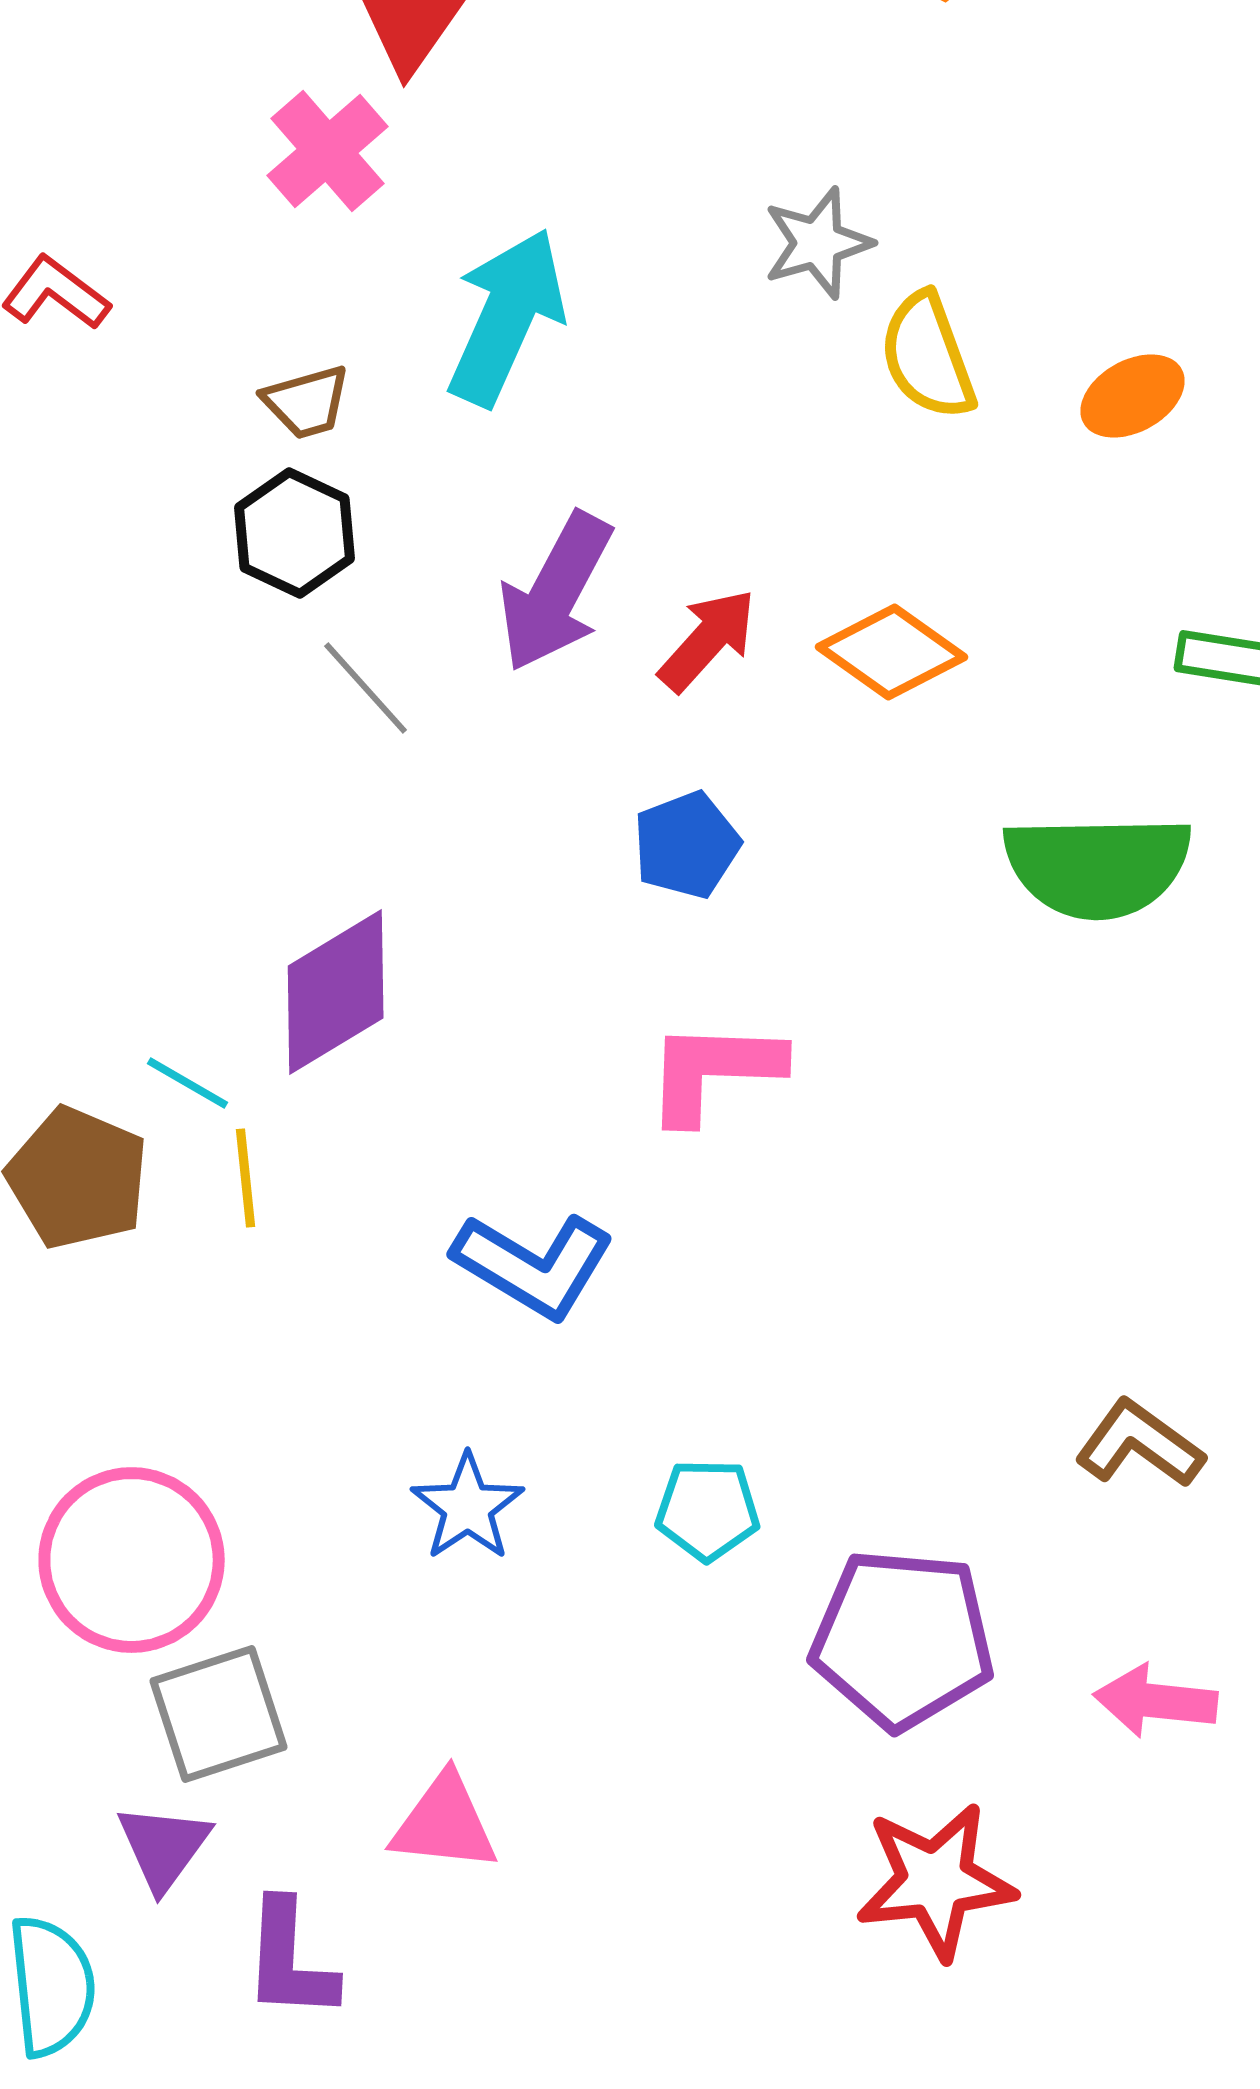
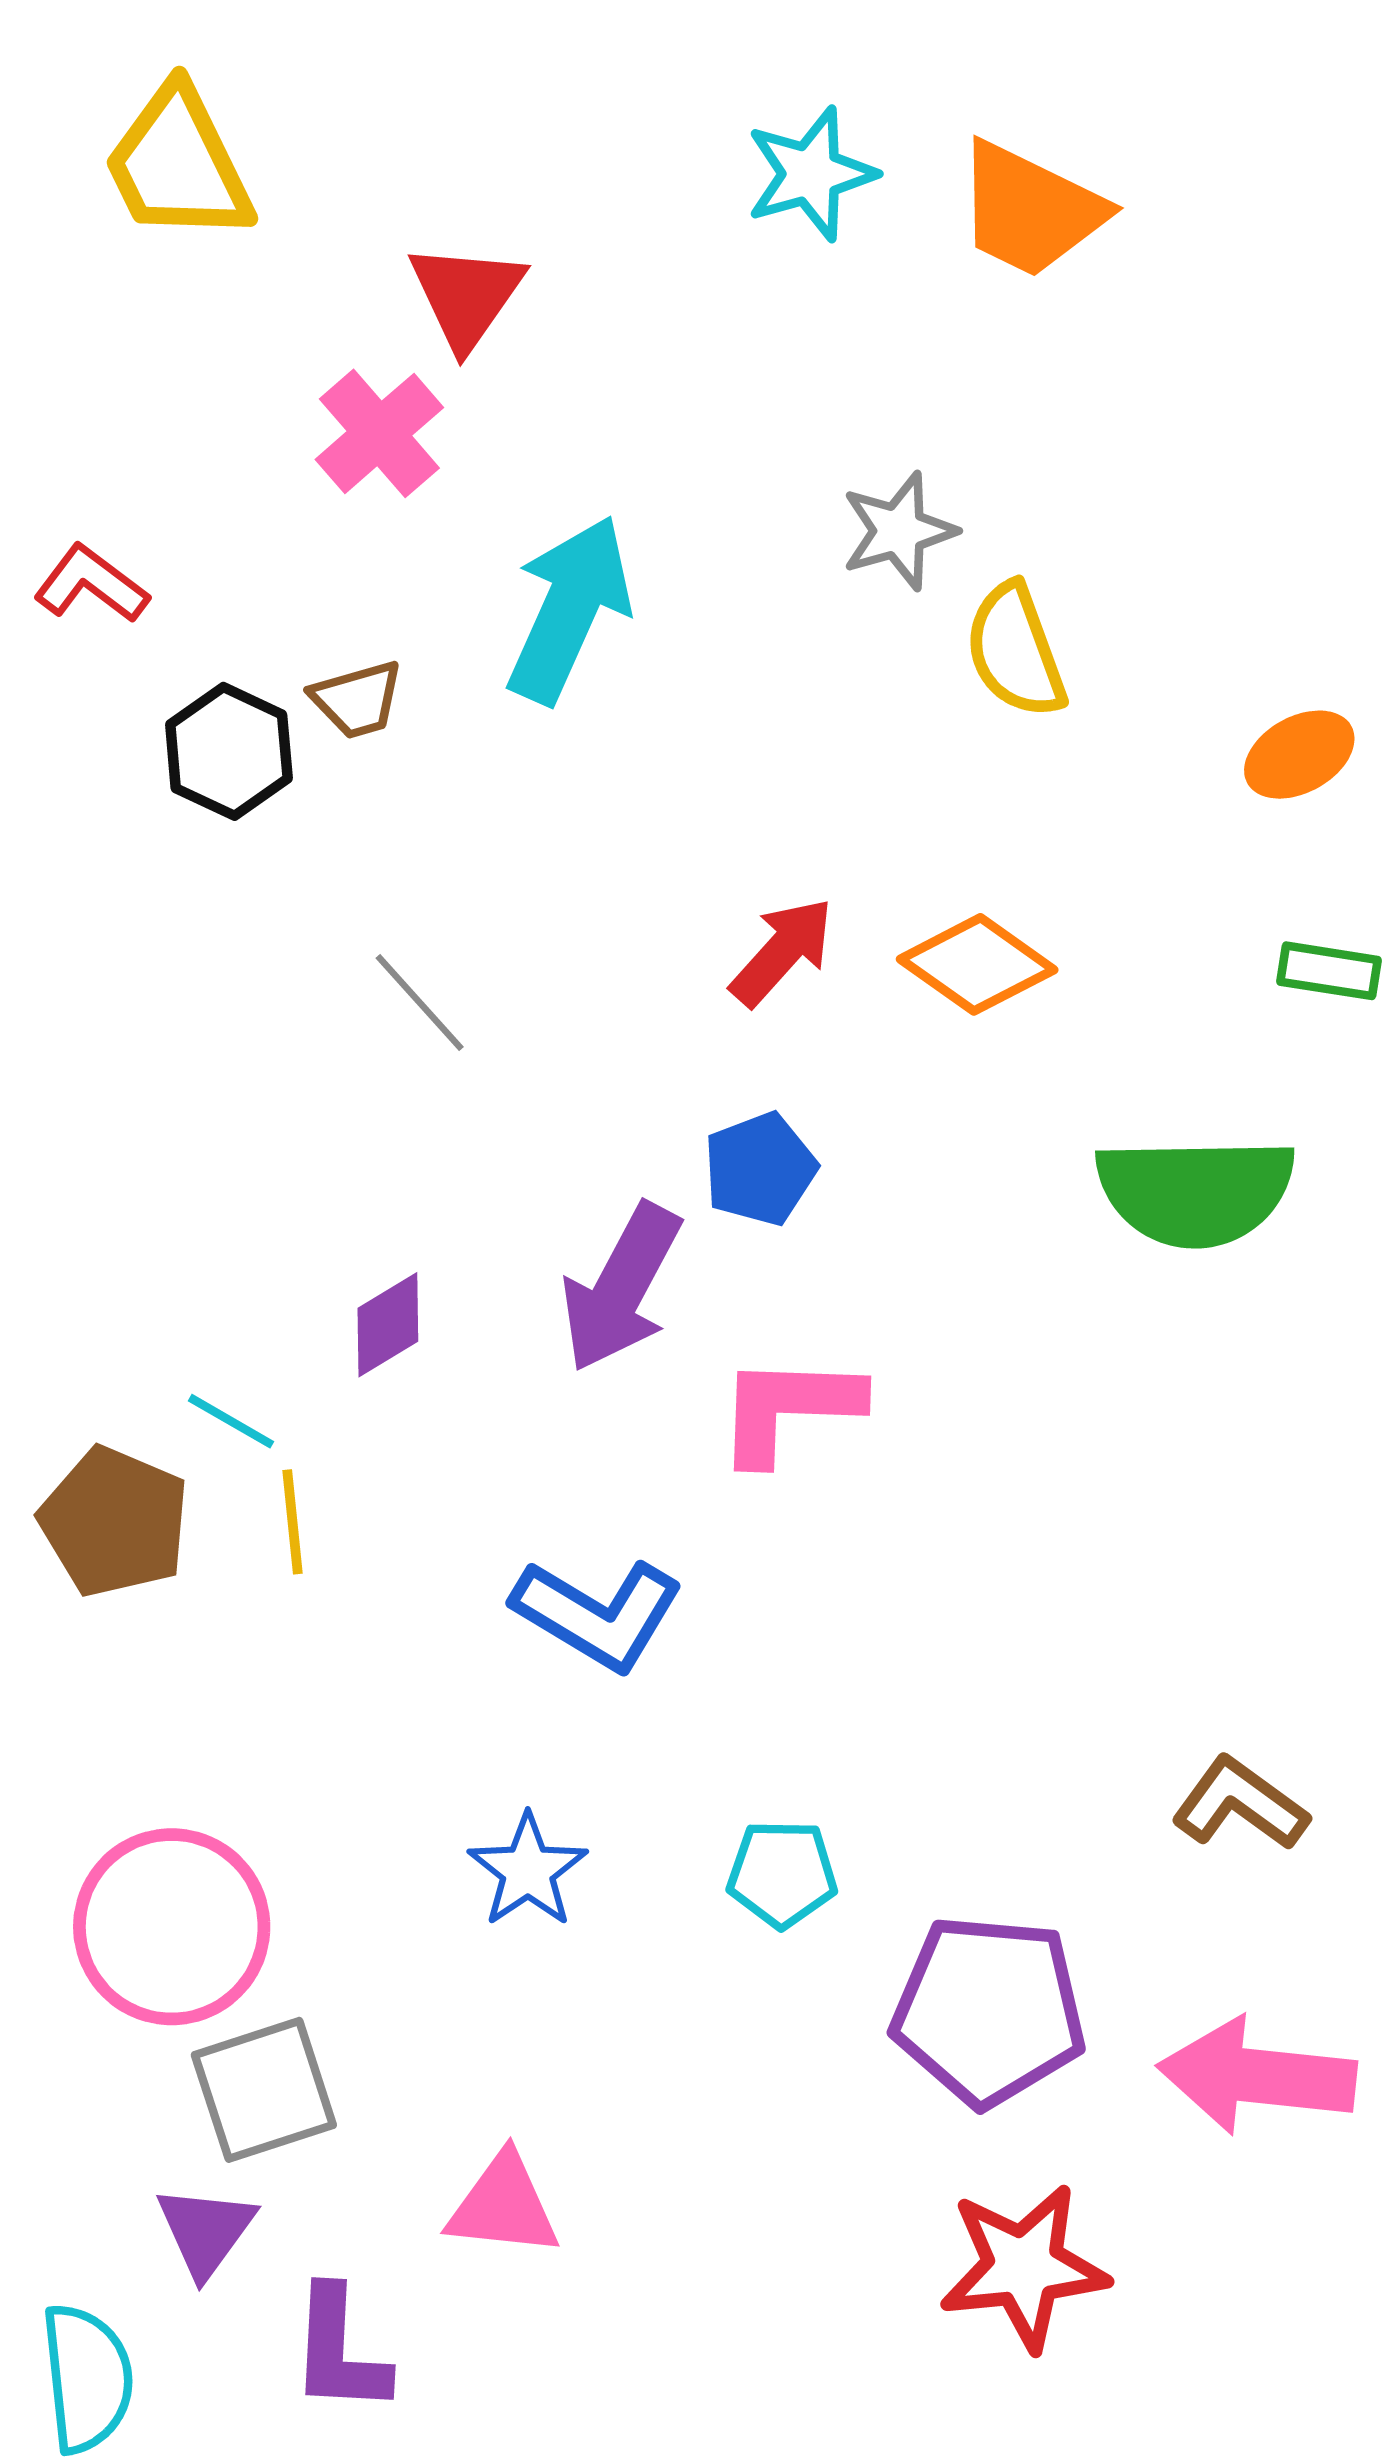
orange ellipse: (1133, 396) -> (1299, 755), moved
black hexagon: (295, 533) -> (229, 751), moved
purple arrow: (556, 592) -> (621, 1288), moved
purple diamond: (336, 992) -> (388, 1325), size x0.6
pink arrow: (1156, 1701) -> (1257, 2076), size x1.5

